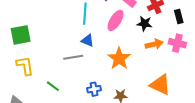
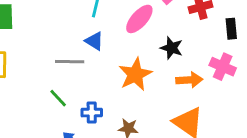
black star: (144, 24) -> (172, 48), moved
orange arrow: (154, 44) -> (189, 80), moved
green line: (53, 86) -> (58, 98), moved

